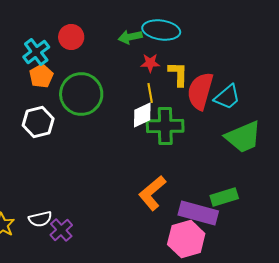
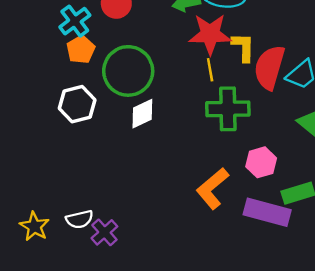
red star: (150, 63) -> (210, 34), size x1.8
white diamond: (142, 115) -> (142, 114), moved
pink hexagon: (186, 239) -> (261, 162), moved, size x0.7

